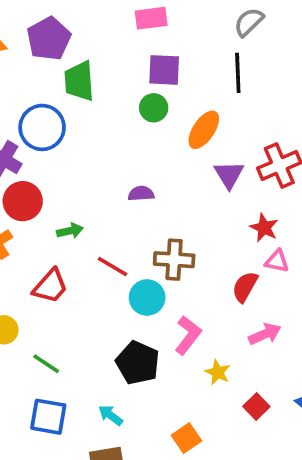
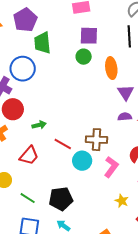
orange ellipse: (204, 130) -> (111, 68), turned -40
purple semicircle: (141, 194) -> (125, 117), moved
pink L-shape: (188, 335) -> (111, 167), moved
black pentagon: (138, 363) -> (61, 199), moved, turned -30

